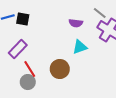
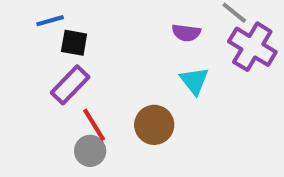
black square: (23, 19) -> (74, 43), moved
cyan triangle: (80, 47) -> (194, 81), turned -49

